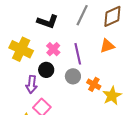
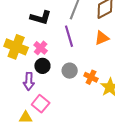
pink cross: (53, 49) -> (41, 48), moved
purple line: (78, 54) -> (69, 36), moved

